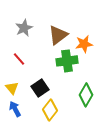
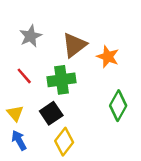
orange star: (84, 44) -> (108, 57), turned 30
green cross: (67, 61) -> (61, 80), moved
green diamond: (86, 95) -> (118, 106), moved

